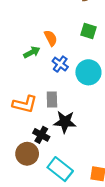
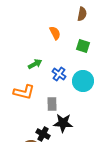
orange semicircle: (51, 38) -> (55, 33), moved
orange L-shape: (25, 104) -> (24, 92), moved

